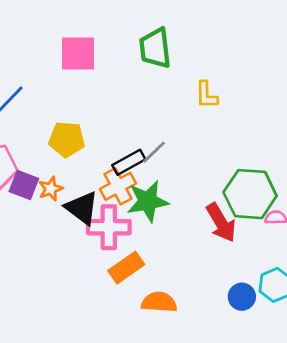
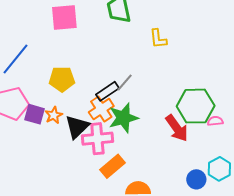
black triangle: (82, 208) -> (77, 127), turned 44

